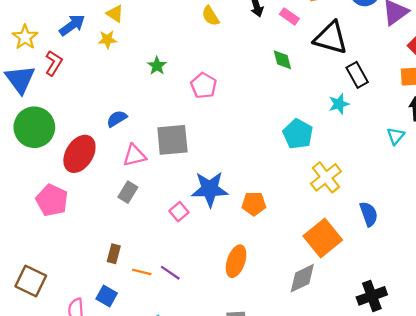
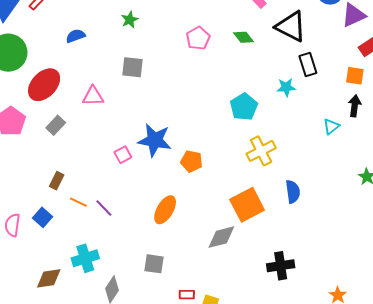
green diamond: (282, 60) -> (243, 37), turned -35
pink pentagon: (204, 86) -> (198, 38), moved
blue semicircle: (117, 119) -> (76, 36), moved
gray square: (172, 140) -> (132, 67), moved, size x0.7
gray rectangle: (128, 192) -> (56, 125), moved

